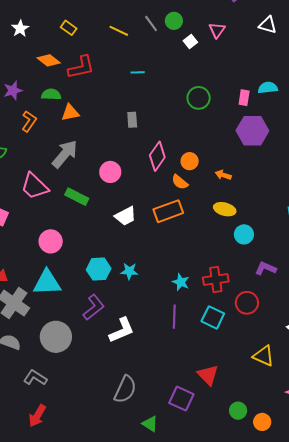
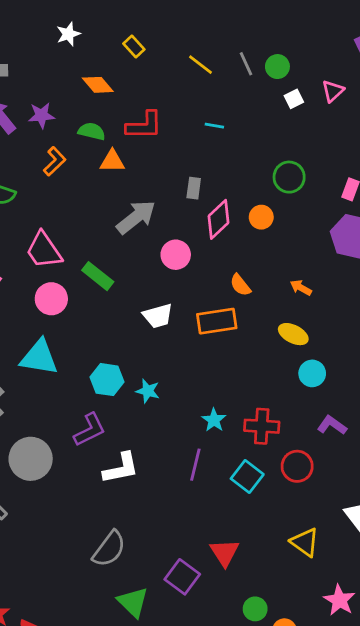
red L-shape: (81, 67) -> (144, 125), moved
gray arrow: (65, 154) -> (136, 217), moved
pink diamond: (157, 156) -> (218, 219), moved
orange circle: (190, 161) -> (261, 217), moved
pink circle: (110, 172) -> (176, 255), moved
pink circle: (51, 241) -> (51, 299), moved
cyan triangle: (47, 282) -> (39, 357), moved
green triangle: (150, 424) -> (133, 602), size x1.4

